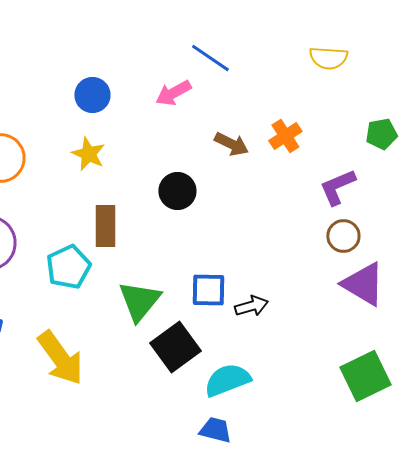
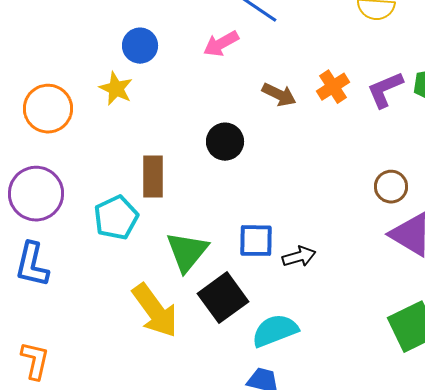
yellow star: (88, 154) -> (116, 89), moved
purple L-shape: (337, 187) -> (385, 90), moved
yellow arrow: (60, 358) -> (155, 311), moved

